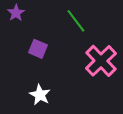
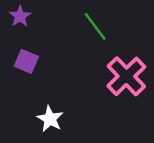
purple square: (38, 49) -> (26, 61), moved

